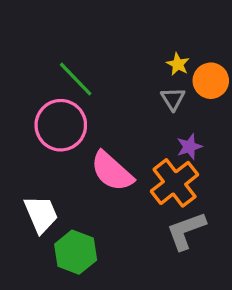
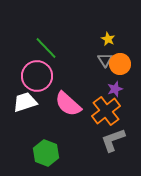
orange circle: (211, 81) -> (120, 64), moved
white trapezoid: (41, 214) -> (25, 102), moved, turned -85

